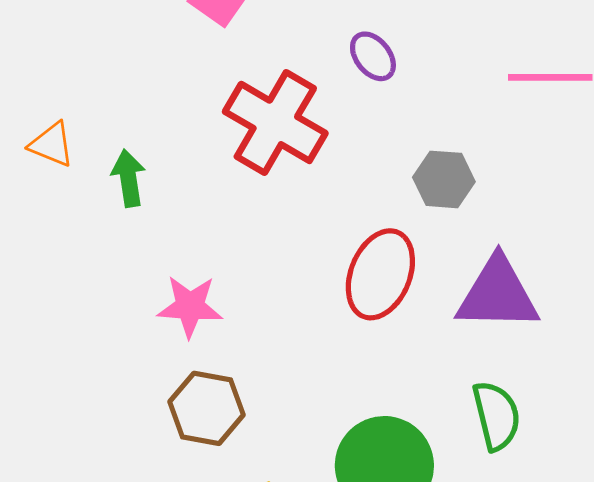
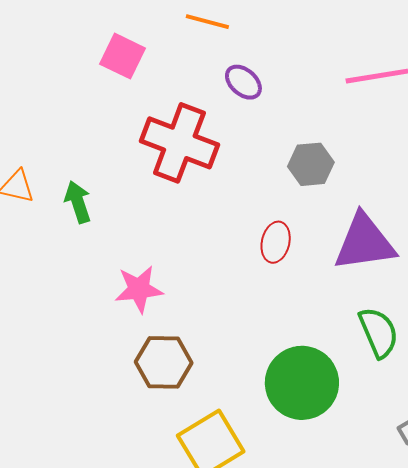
red ellipse: (380, 274) -> (276, 242), size x0.6

